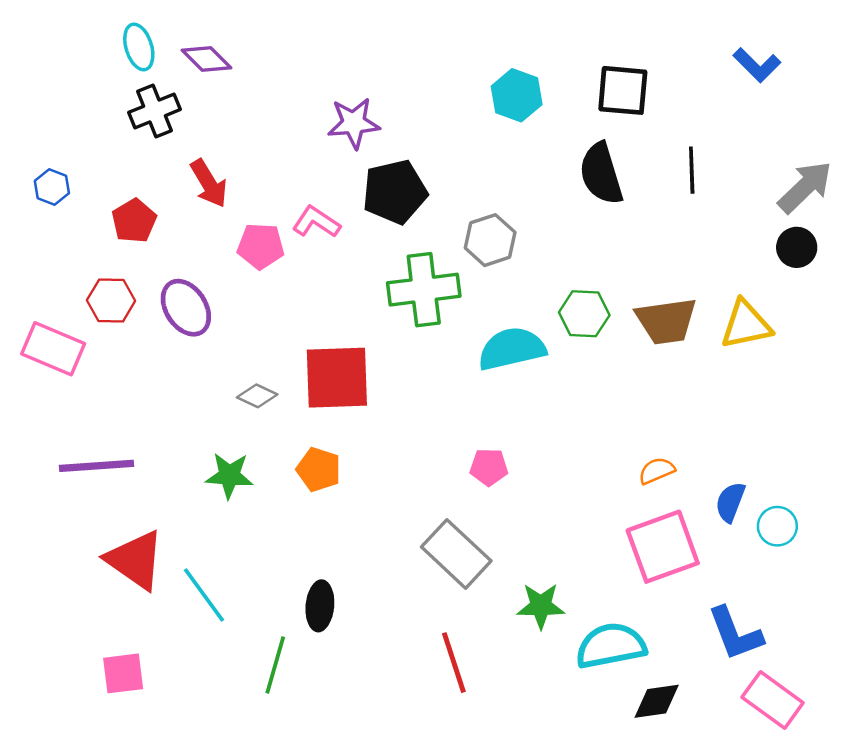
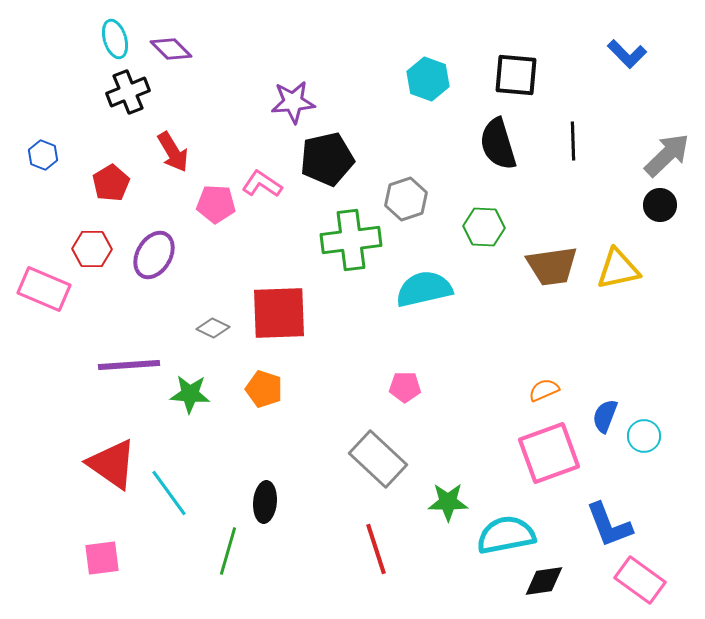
purple ellipse: (186, 308) -> (154, 255), turned 63
green hexagon: (584, 314) -> (484, 227), moved
purple line: (97, 466) -> (129, 365), moved

